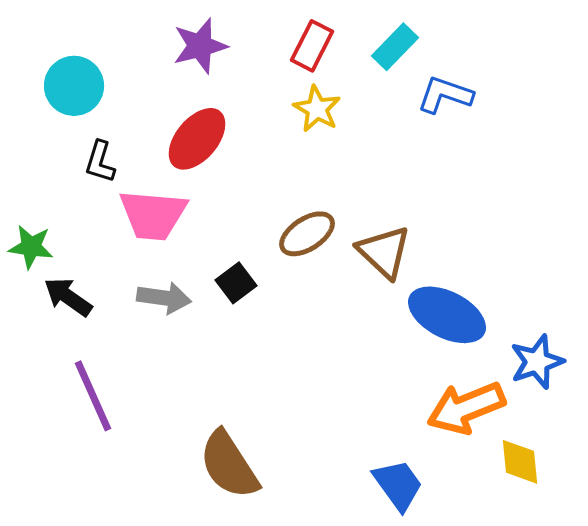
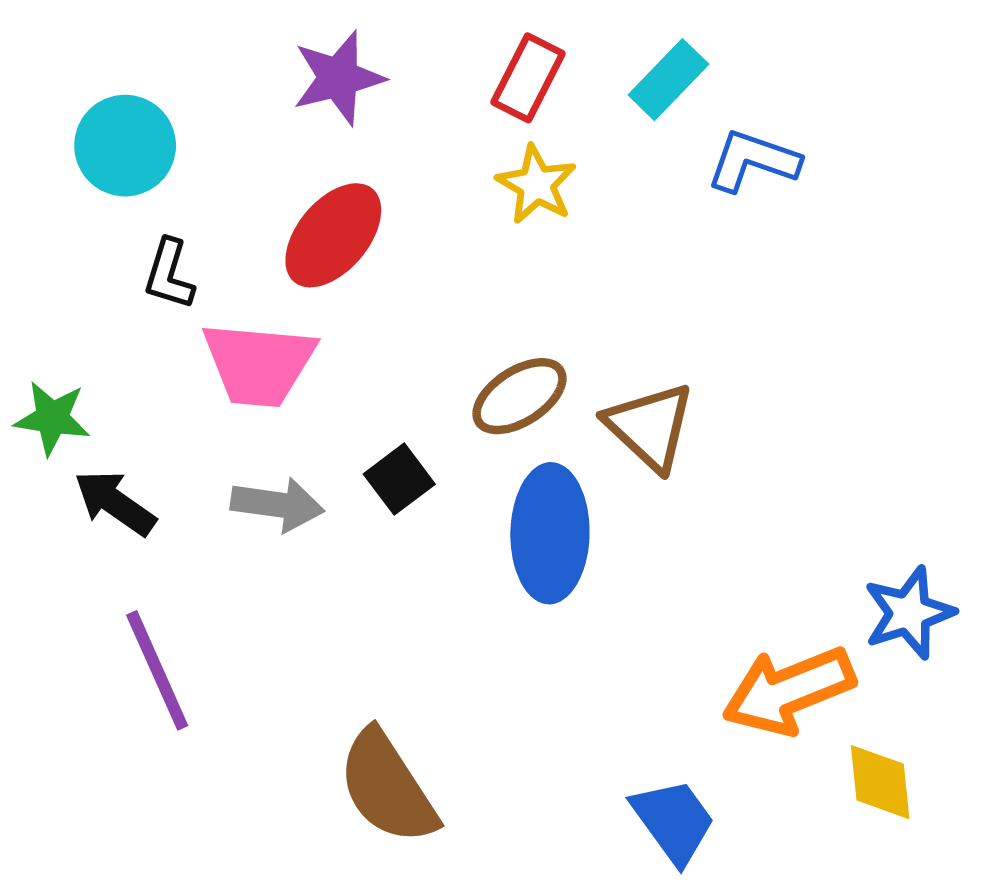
blue ellipse: (447, 315) -> (550, 533), moved, turned 64

